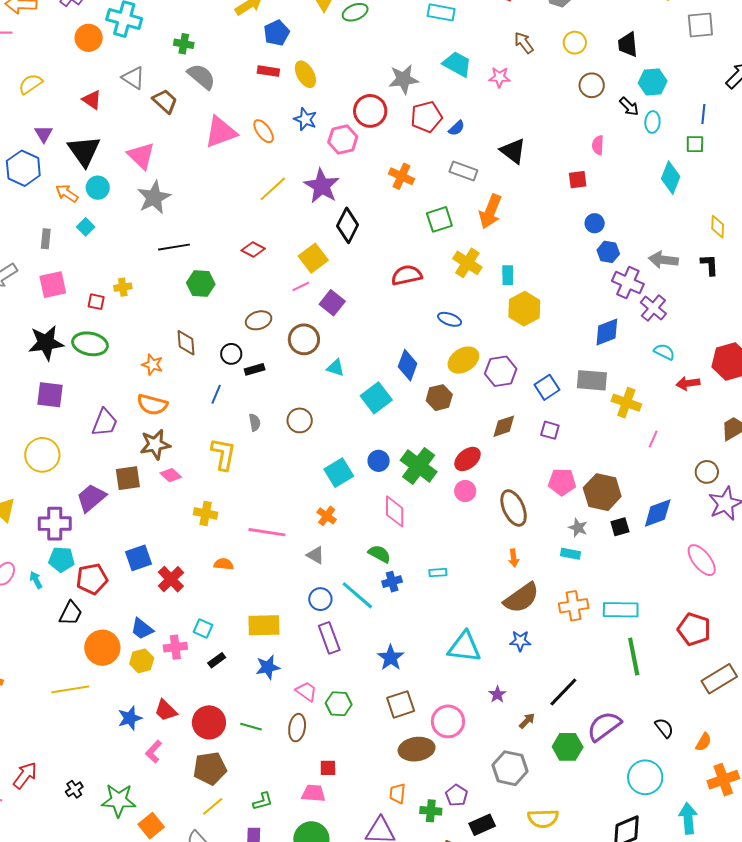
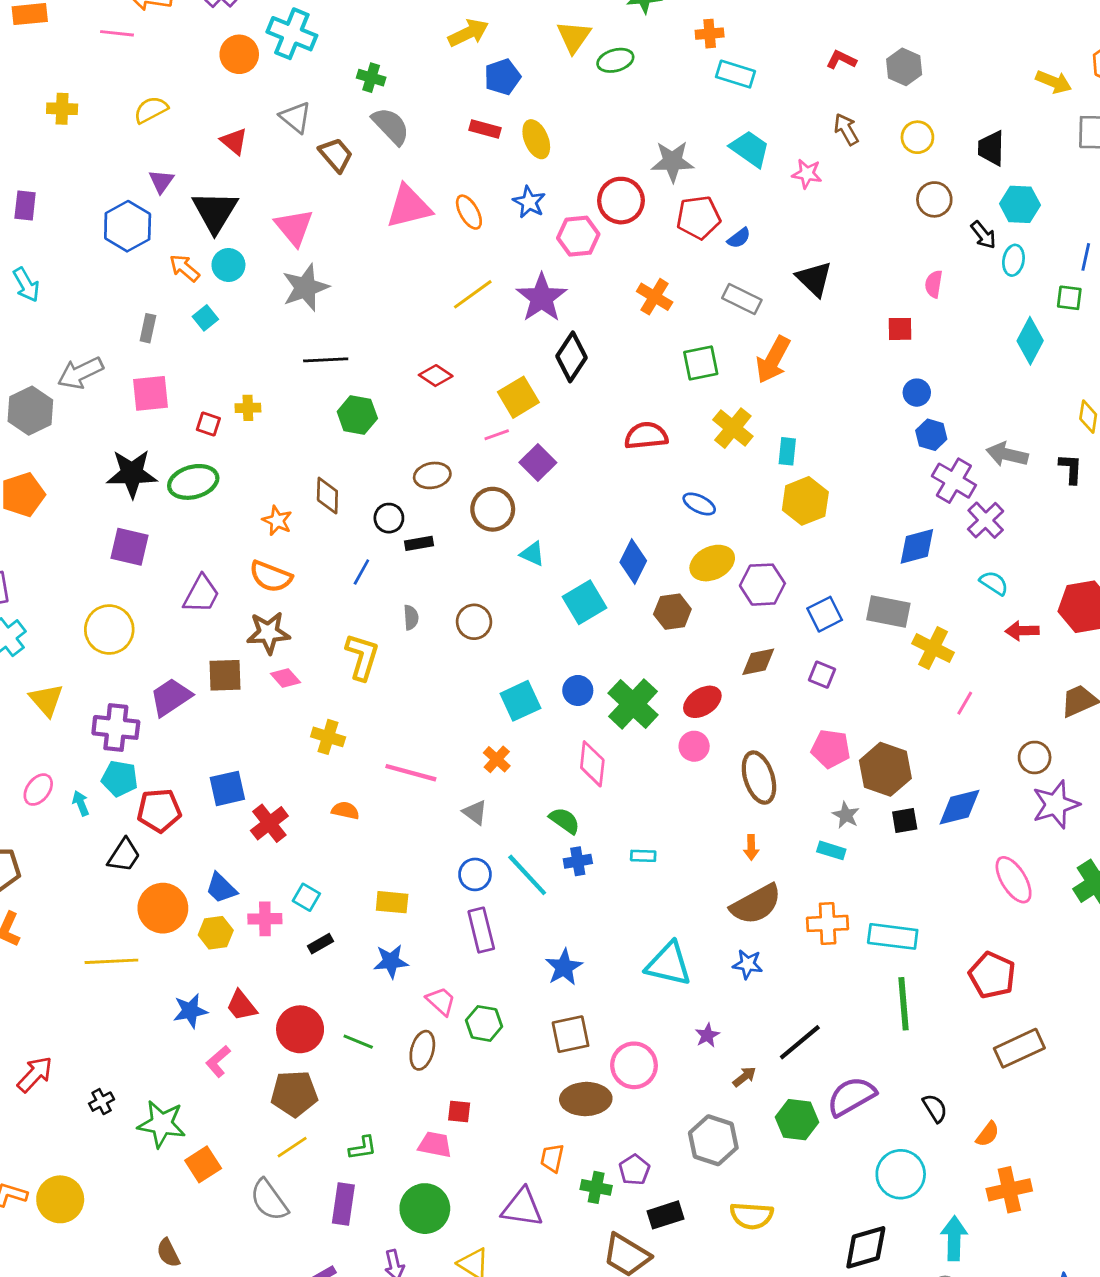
green ellipse: (90, 344) -> (193, 482), turned -32
yellow rectangle: (264, 625) -> (392, 902), size x0.7

